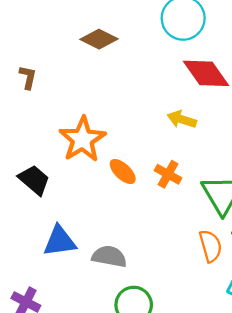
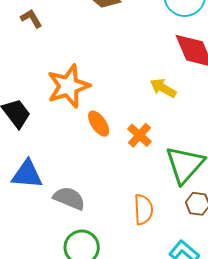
brown L-shape: (28, 77) -> (31, 18), turned -55
orange semicircle: (210, 246) -> (143, 209), moved

